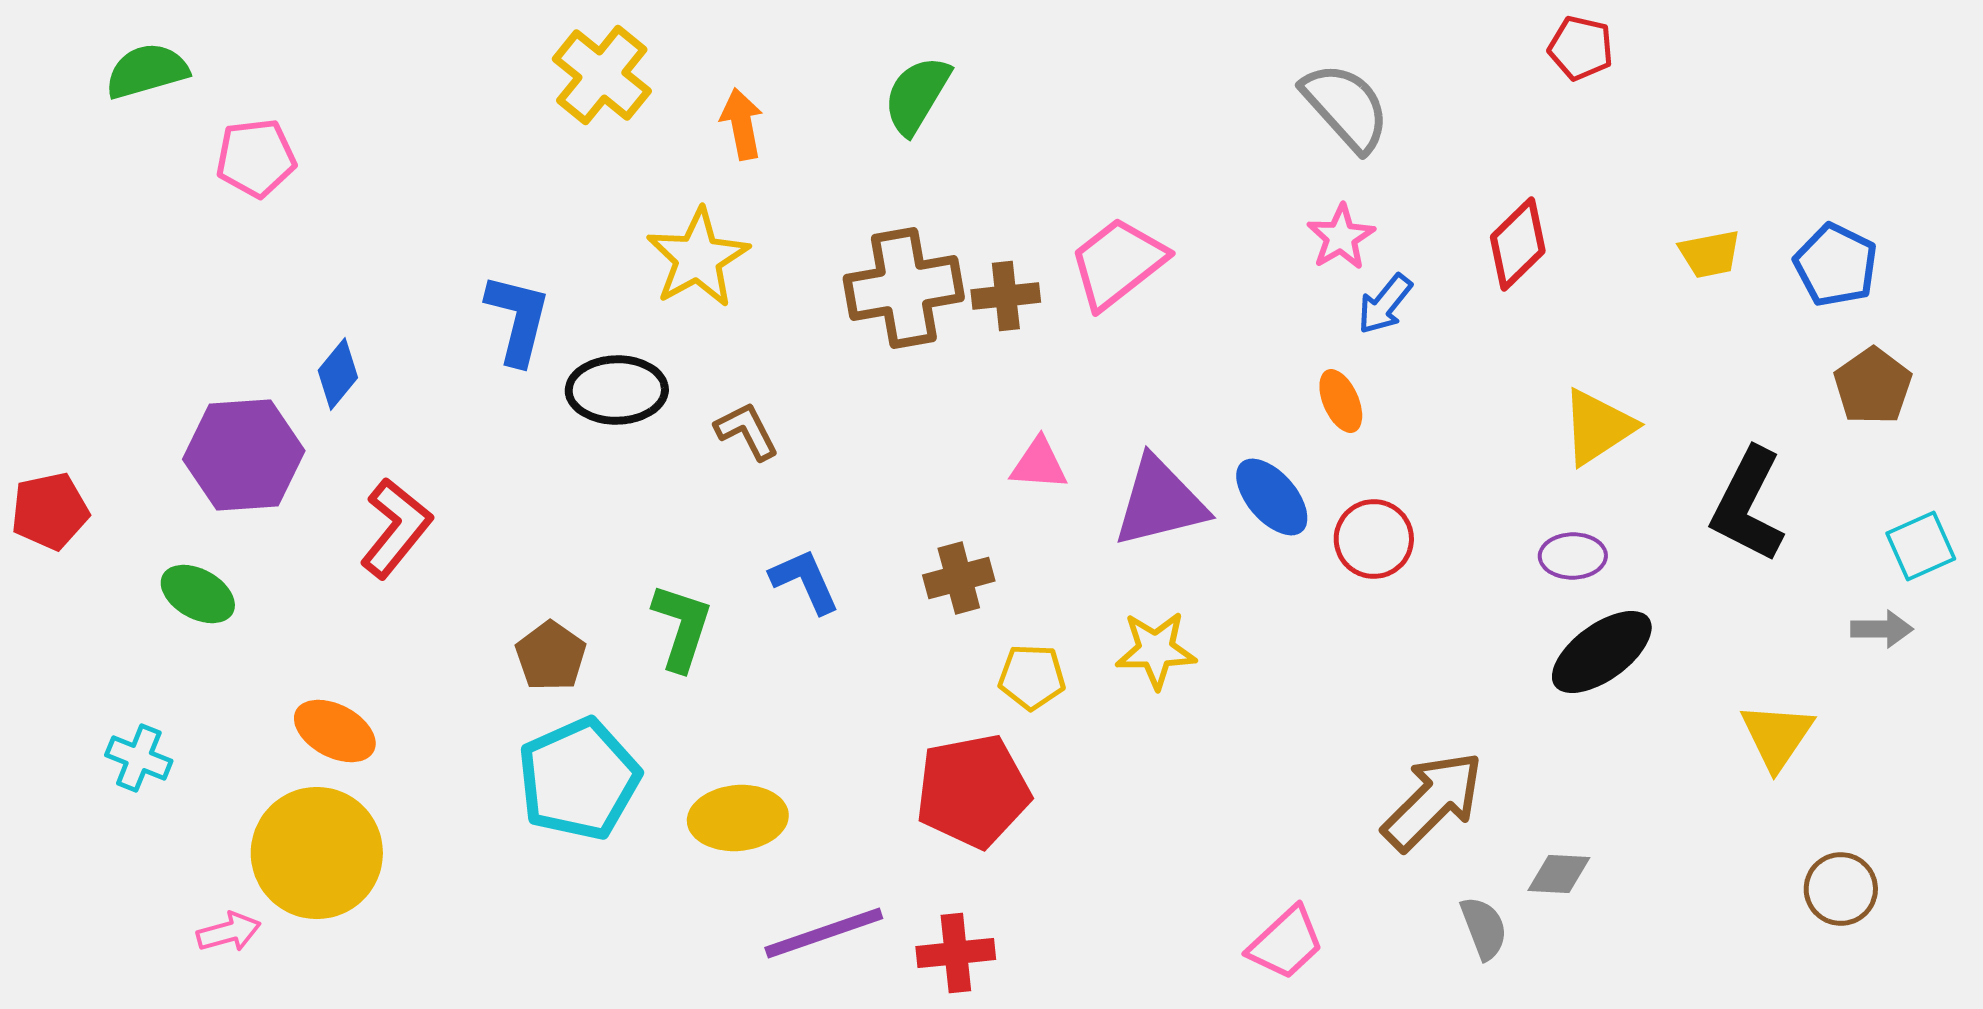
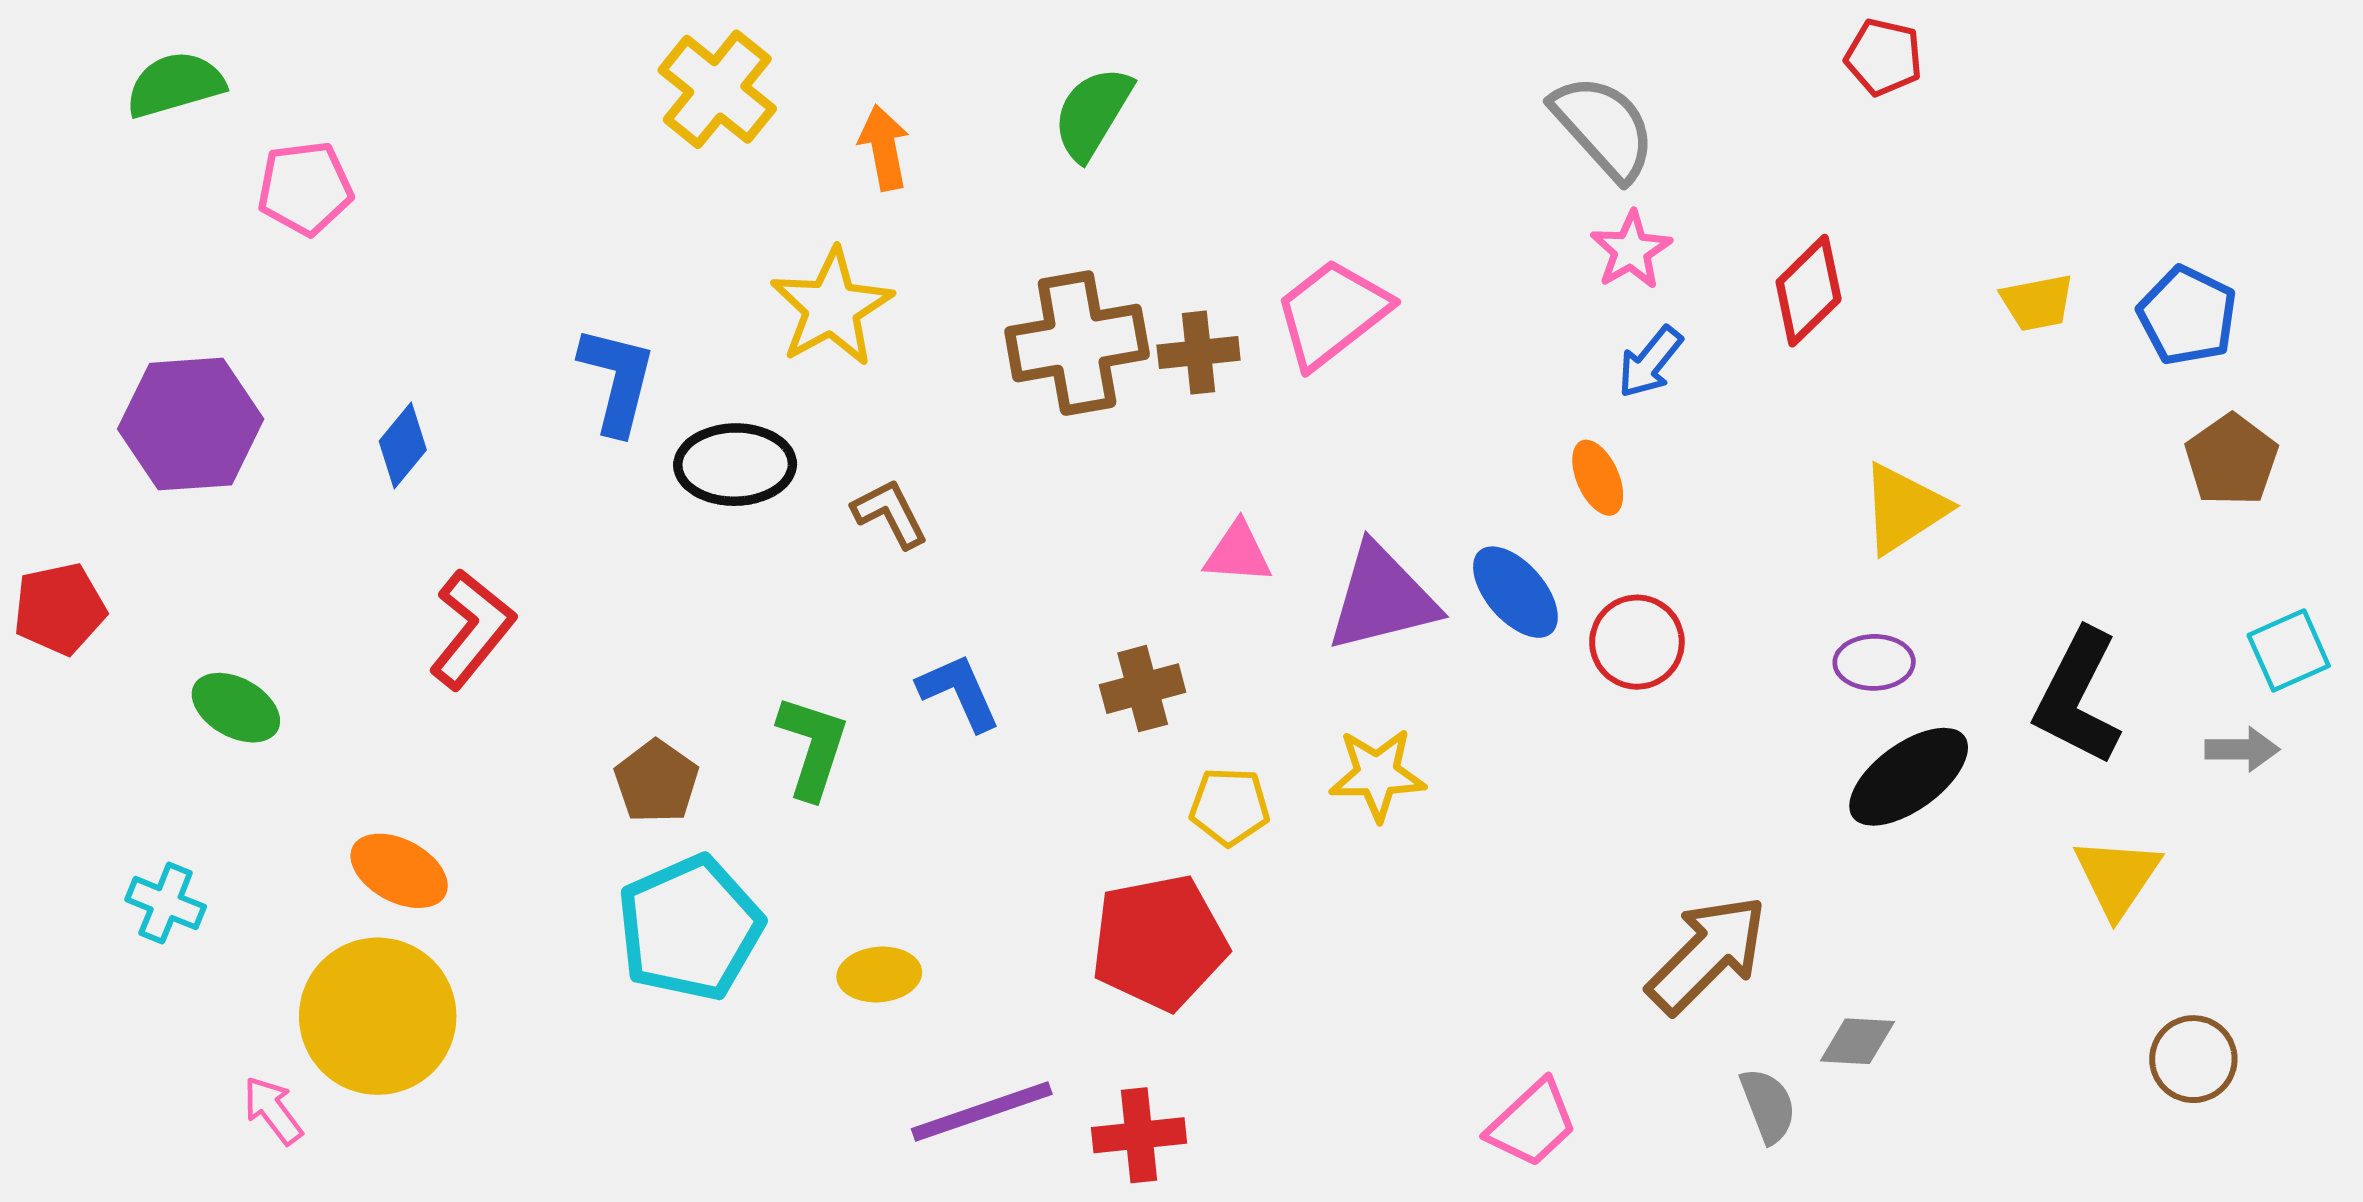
pink star: (1341, 237) -> (1631, 250), moved
purple hexagon: (244, 455) -> (191, 424), moved
black L-shape: (1748, 505) -> (2078, 697), moved
yellow ellipse: (738, 818) -> (879, 975), size x0.7
pink arrow: (229, 932) -> (273, 1110), turned -112

